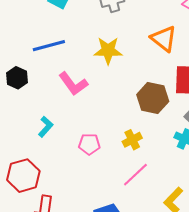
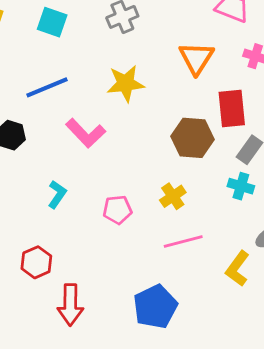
orange triangle: (164, 39) -> (196, 58), turned 32
pink line: (135, 175) -> (183, 242), turned 36
red hexagon: (23, 176) -> (36, 262), size x0.7

